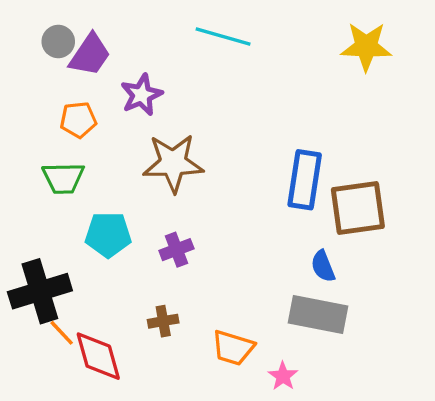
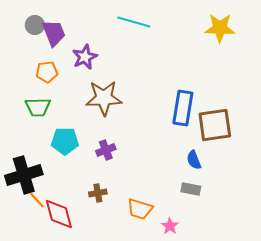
purple trapezoid: (90, 55) -> (54, 33), turned -56
gray rectangle: (318, 315) -> (191, 189), size x0.6

